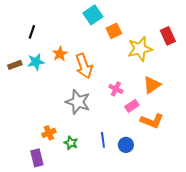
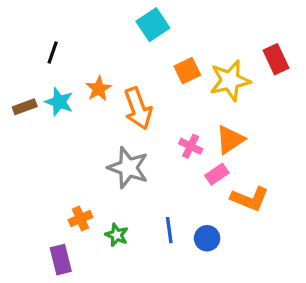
orange square: (114, 31) -> (187, 71), moved
cyan star: (36, 62) -> (59, 102), turned 30
orange triangle: (152, 85) -> (230, 140), moved

